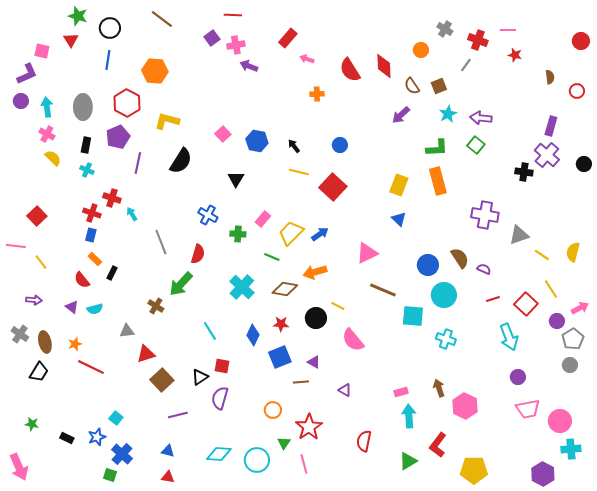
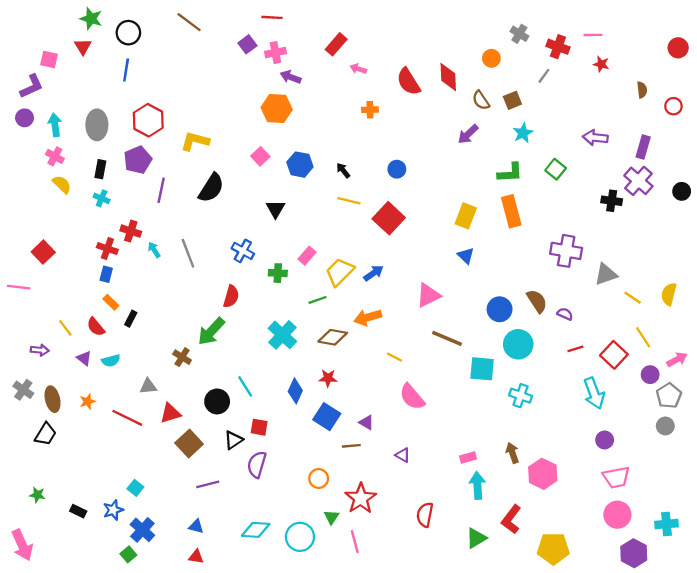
orange hexagon: (155, 71) -> (277, 109), moved
purple arrow: (481, 118) -> (595, 138), moved
gray line: (161, 242) -> (188, 253), moved
green line: (272, 257) -> (317, 300), turned -42
yellow line: (41, 262) -> (65, 328), moved
black circle: (316, 318) -> (217, 401), moved
blue square: (280, 357) -> (327, 417), turned -35
red line: (91, 367) -> (127, 418), moved
pink circle: (560, 421) -> (617, 515), moved
green square: (110, 475) -> (128, 554), turned 32

